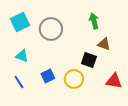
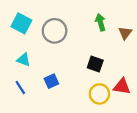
cyan square: (20, 22) -> (21, 23), turned -36
brown triangle: (104, 44) -> (125, 33), moved, turned 48
yellow circle: (74, 79) -> (99, 94), moved

